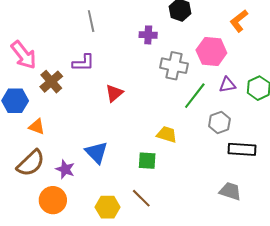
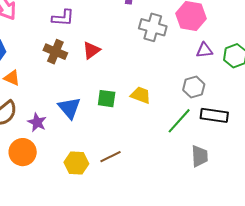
brown cross: (51, 82) -> (55, 52), moved, turned -30
green line: (195, 96) -> (179, 121), moved
green square: (147, 161) -> (107, 99), moved
gray trapezoid: (230, 191) -> (200, 156), turned 65
brown line: (141, 198) -> (111, 157), turned -75

